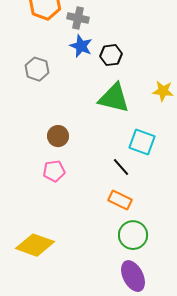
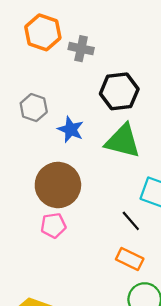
blue star: (81, 46) -> (71, 130), moved
black hexagon: (111, 55) -> (119, 91), size x1.5
brown circle: (58, 136) -> (58, 185), size x1.8

